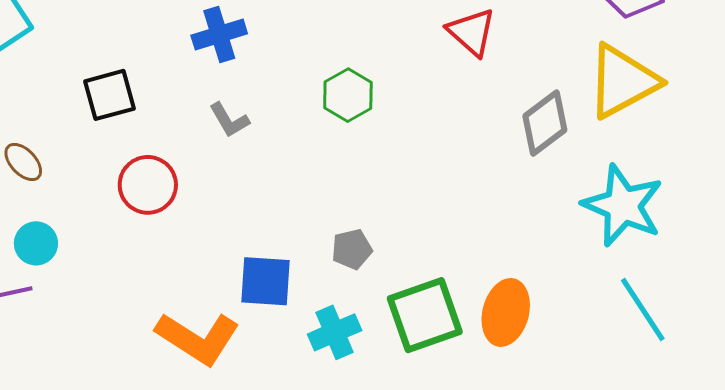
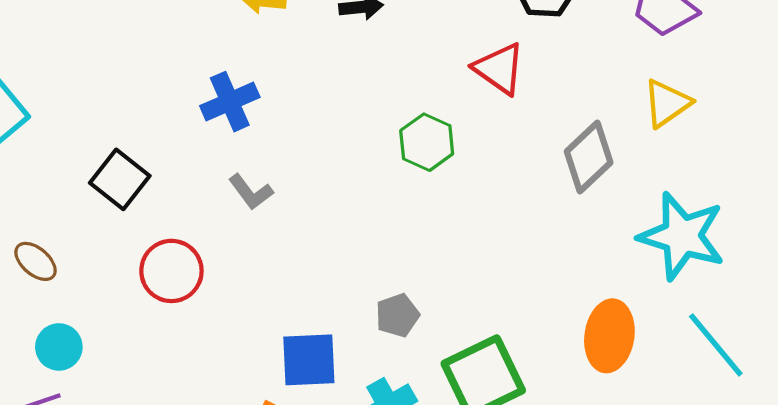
yellow triangle: (623, 81) -> (667, 103), size x0.6
black square: (110, 95) -> (120, 179), turned -30
green hexagon: (348, 95) -> (427, 142), moved
orange ellipse: (506, 312) -> (609, 336), moved

